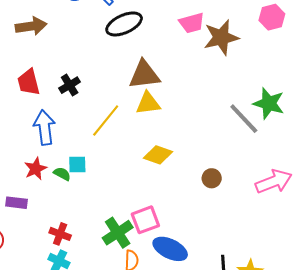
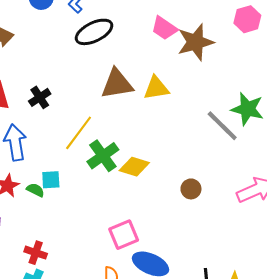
pink trapezoid: (192, 23) -> (164, 28), turned 52
yellow triangle: (148, 103) -> (156, 88), moved
green cross: (118, 233) -> (103, 156), moved

